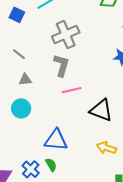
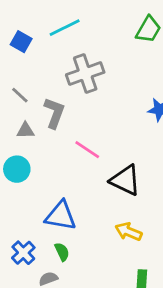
gray L-shape: (61, 65) -> (54, 113), moved
pink line: (72, 90) -> (87, 150), turned 42
green semicircle: (51, 165) -> (62, 252), moved

